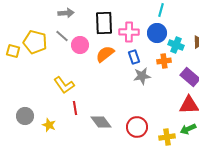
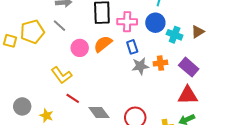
yellow pentagon: (35, 42) -> (32, 32), turned -30
pink circle: (80, 45) -> (80, 48), moved
orange cross: (164, 61) -> (160, 63), moved
red line: (75, 108) -> (73, 98), turned -48

